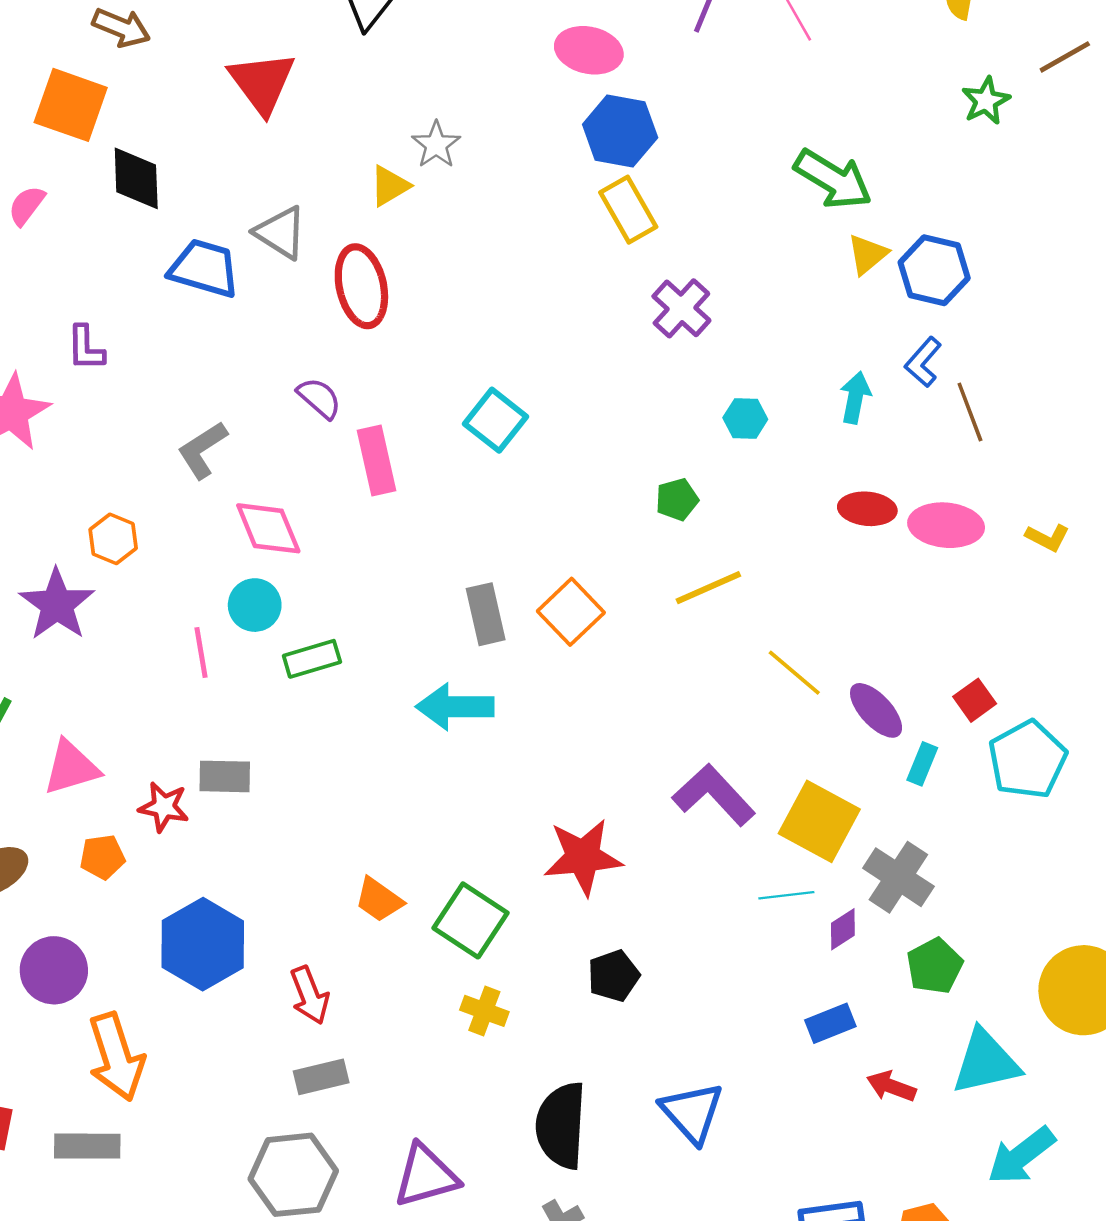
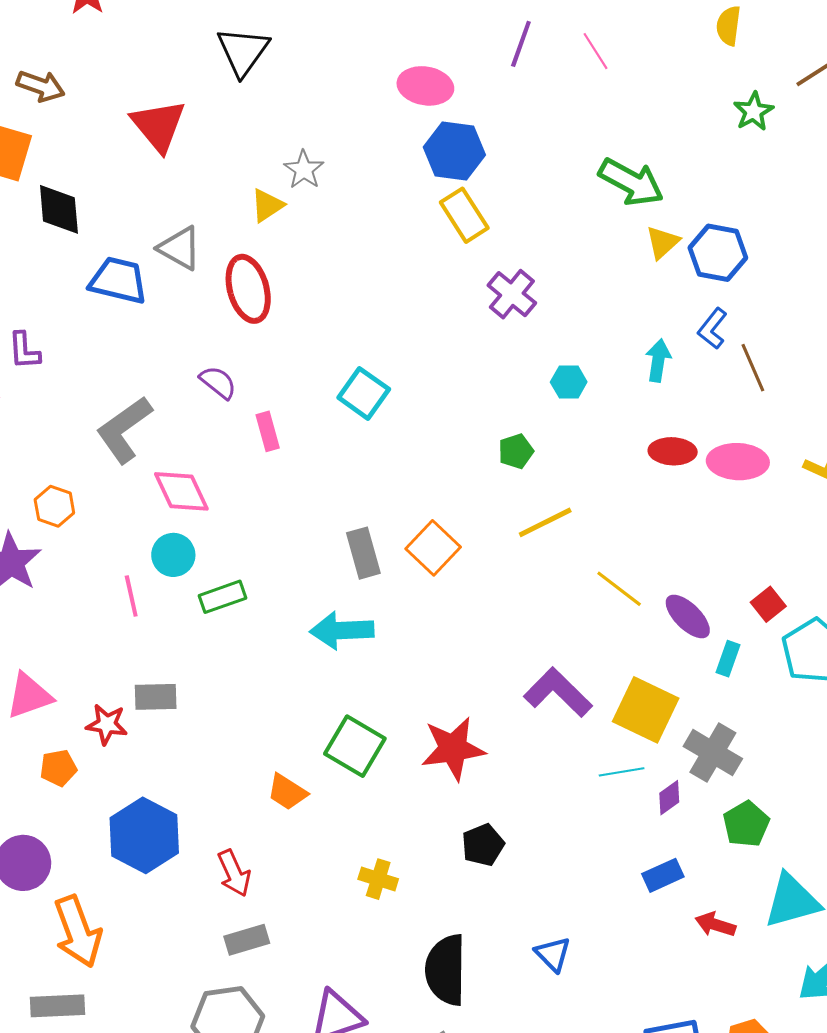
gray L-shape: (202, 450) -> (124, 430), size x1.4
pink rectangle: (377, 461) -> (268, 431), size x0.7
green square: (470, 920) -> (355, 746), moved
blue triangle: (692, 1113) -> (553, 954), size x0.7

